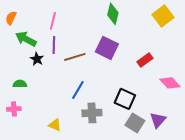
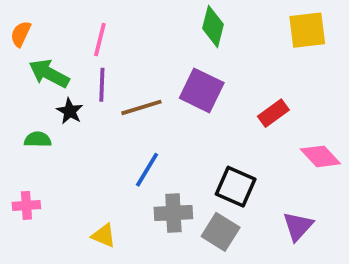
yellow square: (163, 16) -> (307, 30), turned 30
green semicircle: (20, 84) -> (38, 139), moved
gray square: (135, 123) -> (221, 232), moved

